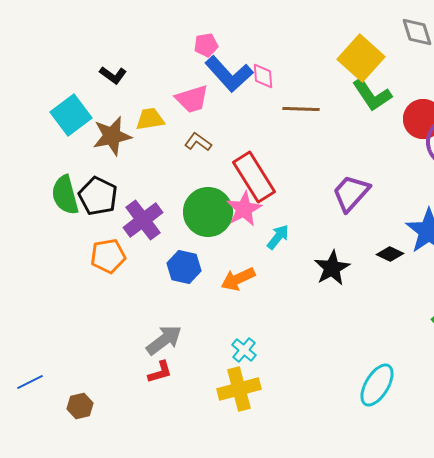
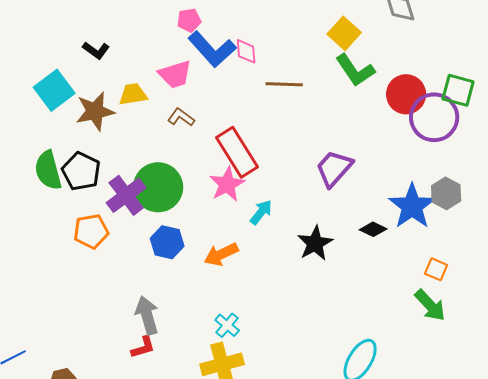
yellow square: (361, 58) -> (344, 33), size x0.7
green circle: (208, 212) -> (158, 187), moved
gray arrow: (164, 340) -> (147, 315), turned -69

